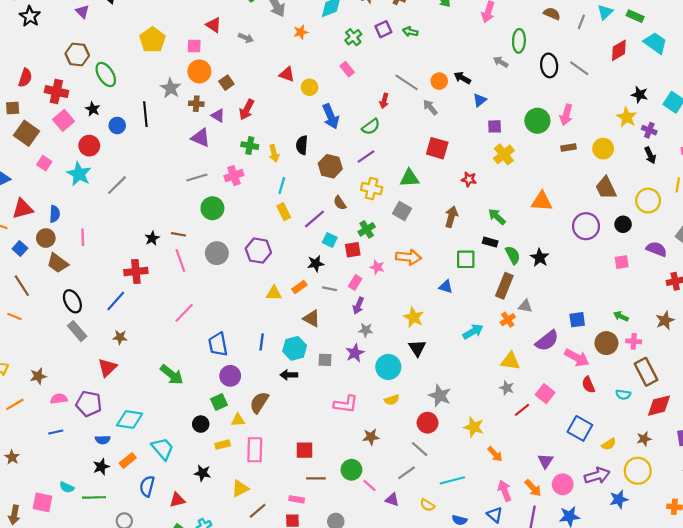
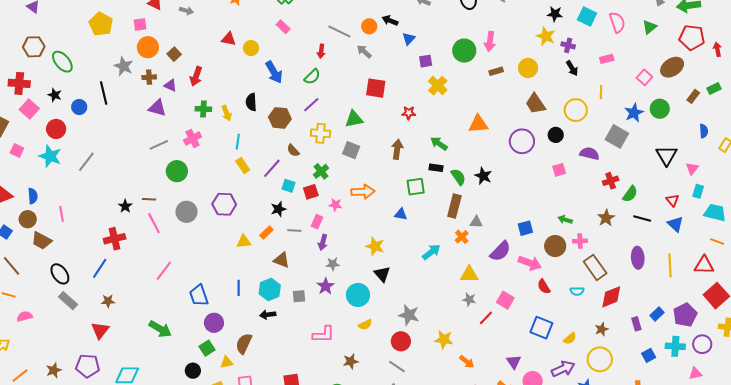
brown star: (38, 376) -> (54, 370), moved
pink semicircle: (59, 399) -> (25, 316), moved

